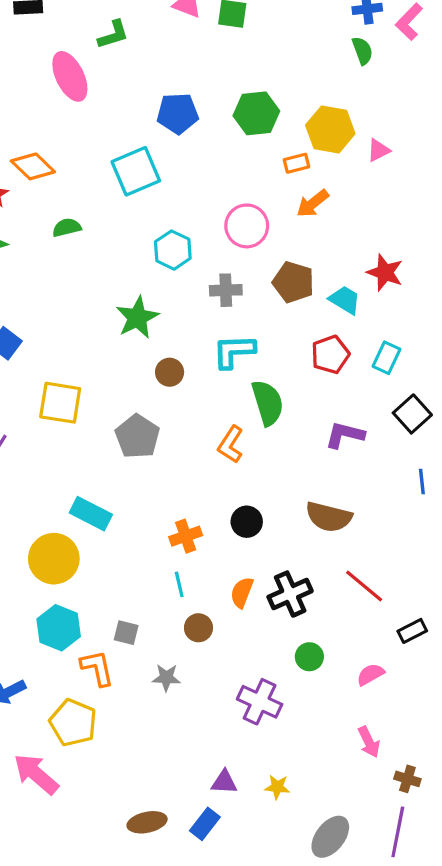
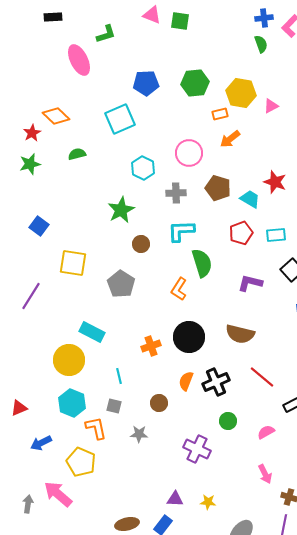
cyan rectangle: (387, 358) -> (276, 235), turned 60
black circle: (247, 522) -> (189, 337), size x1.6
cyan line: (179, 584) -> (119, 376), moved

